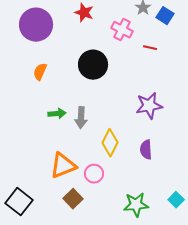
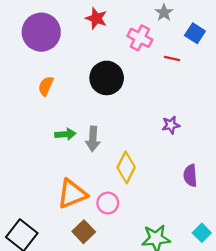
blue square: (165, 16) -> (195, 33), moved
purple star: (149, 106) -> (171, 125), size x0.6
purple semicircle: (146, 150) -> (190, 175), moved

